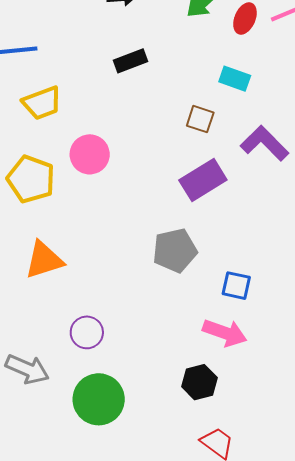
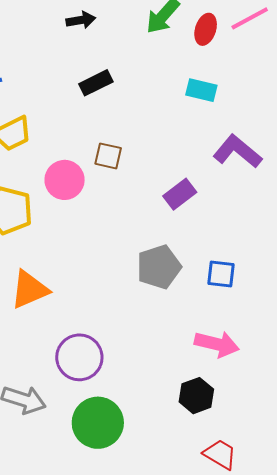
brown square: (200, 119) -> (108, 156), moved
purple rectangle: (203, 180) -> (180, 194), size x0.7
blue square: (236, 286) -> (221, 274), moved
purple circle: (87, 332) -> (79, 357), size x1.4

